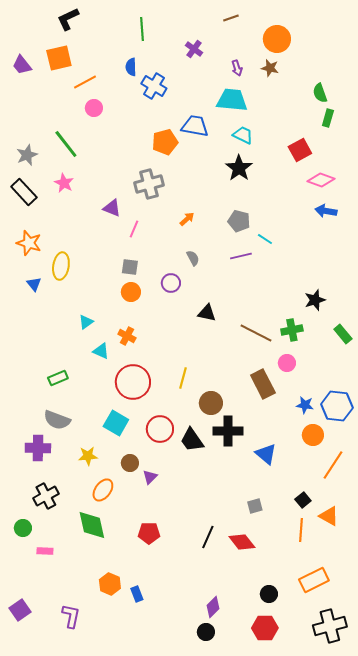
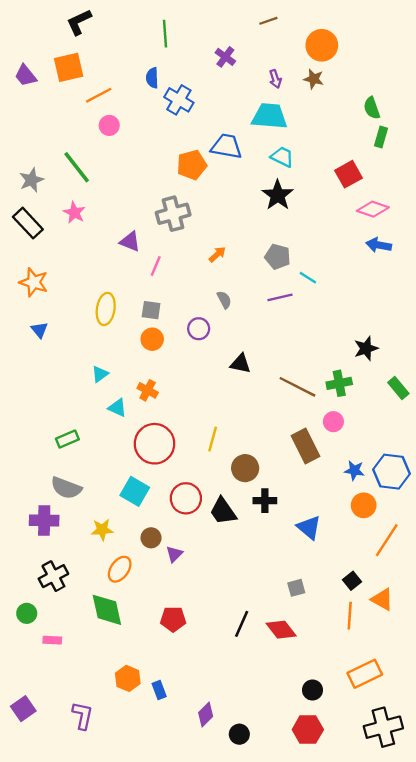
yellow ellipse: (61, 266) -> (106, 309), moved
black cross: (228, 431) -> (265, 501), size x0.7
purple diamond: (213, 607) -> (206, 714), moved

